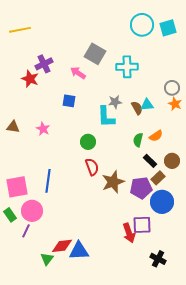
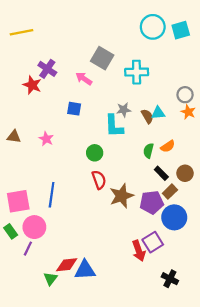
purple cross: (44, 64) -> (47, 69), turned -30
purple square: (142, 225) -> (153, 242), turned -30

